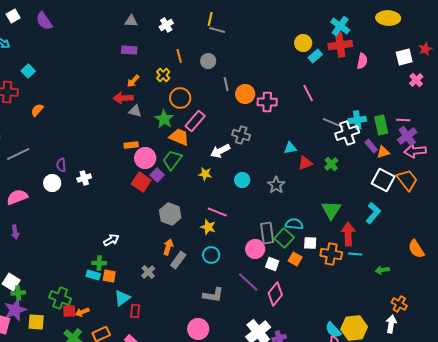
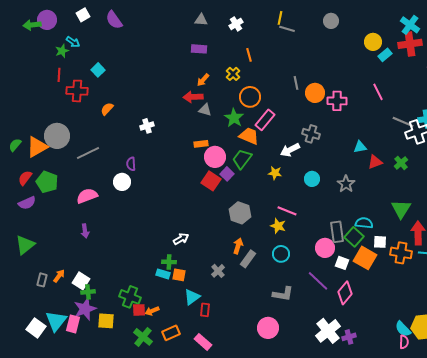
gray circle: (208, 61) -> (331, 21), moved
white cross: (84, 178) -> (147, 126), moved
orange square: (295, 259) -> (365, 258), size x1.6

